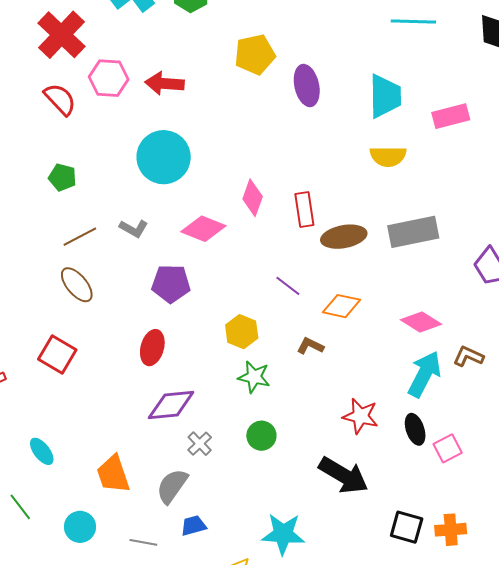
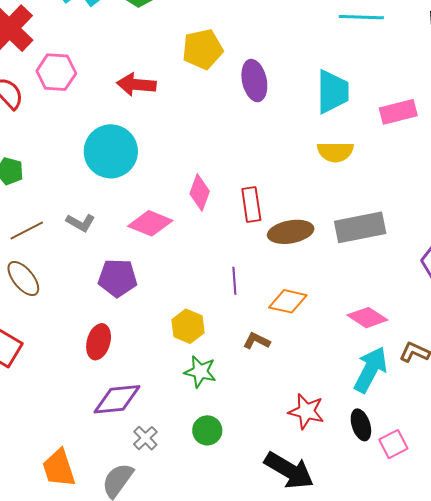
red arrow: (164, 83) -> (136, 85), moved
purple line: (288, 286) -> (234, 281), turned 48

